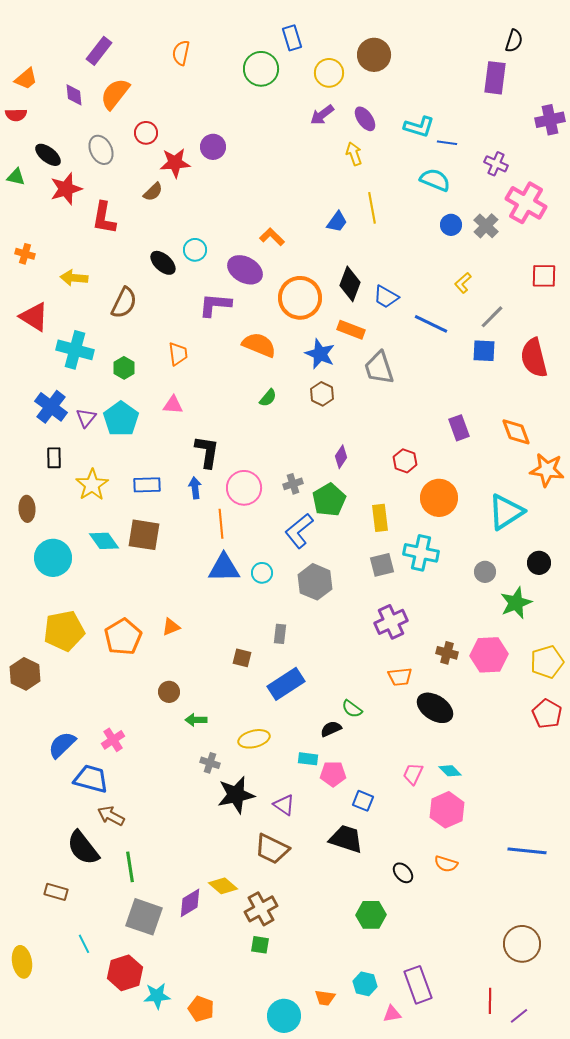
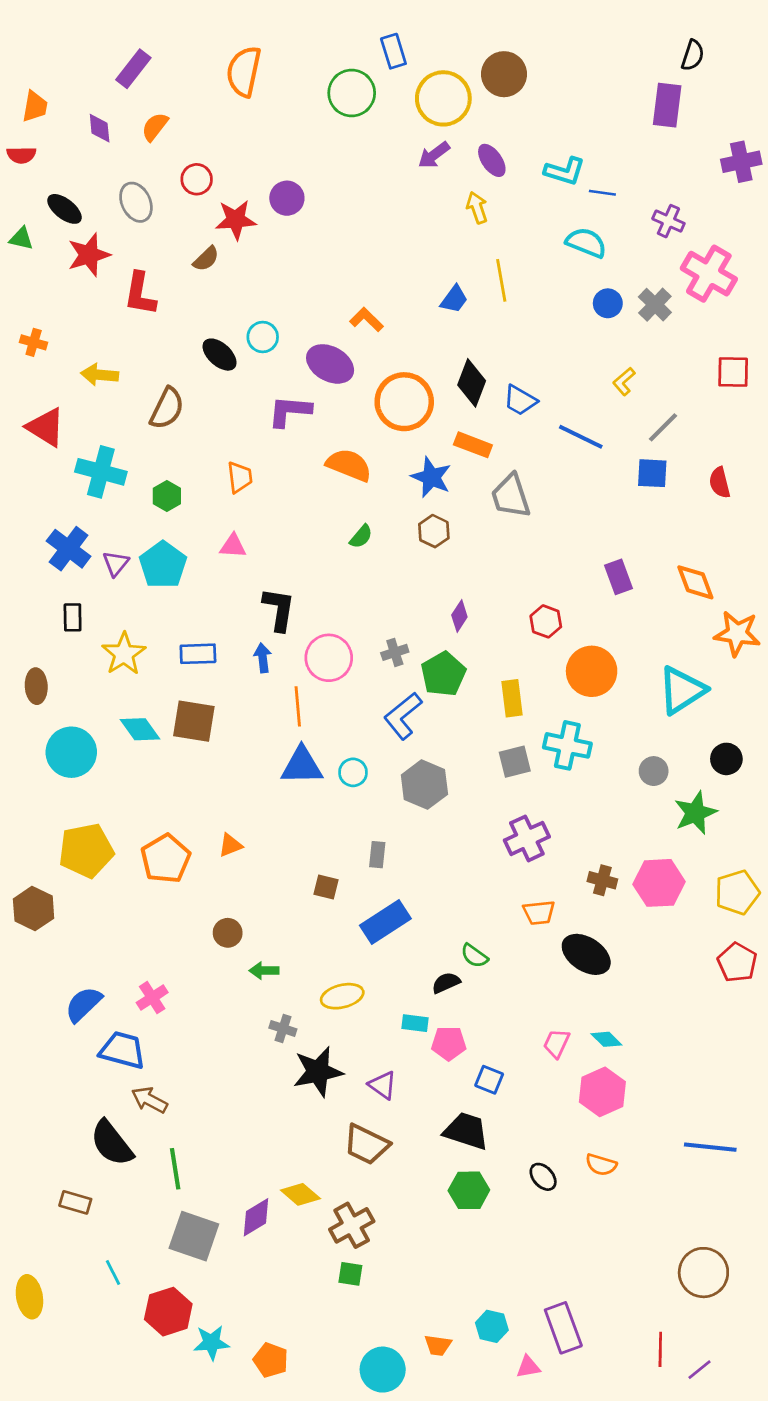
orange semicircle: (181, 53) -> (244, 71), size x1.5
yellow circle: (329, 73) -> (443, 98), size x1.4
orange trapezoid: (26, 79) -> (35, 106), turned -40
orange semicircle: (115, 94) -> (155, 127), size x0.7
red semicircle: (534, 358) -> (720, 483), size x0.6
green hexagon: (371, 915) -> (469, 1190), moved

